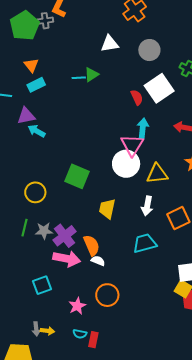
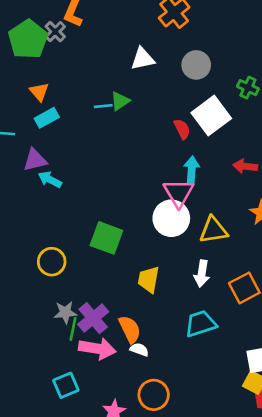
gray cross: (45, 21) -> (55, 32), turned -35
green line: (25, 228) -> (73, 329), moved

